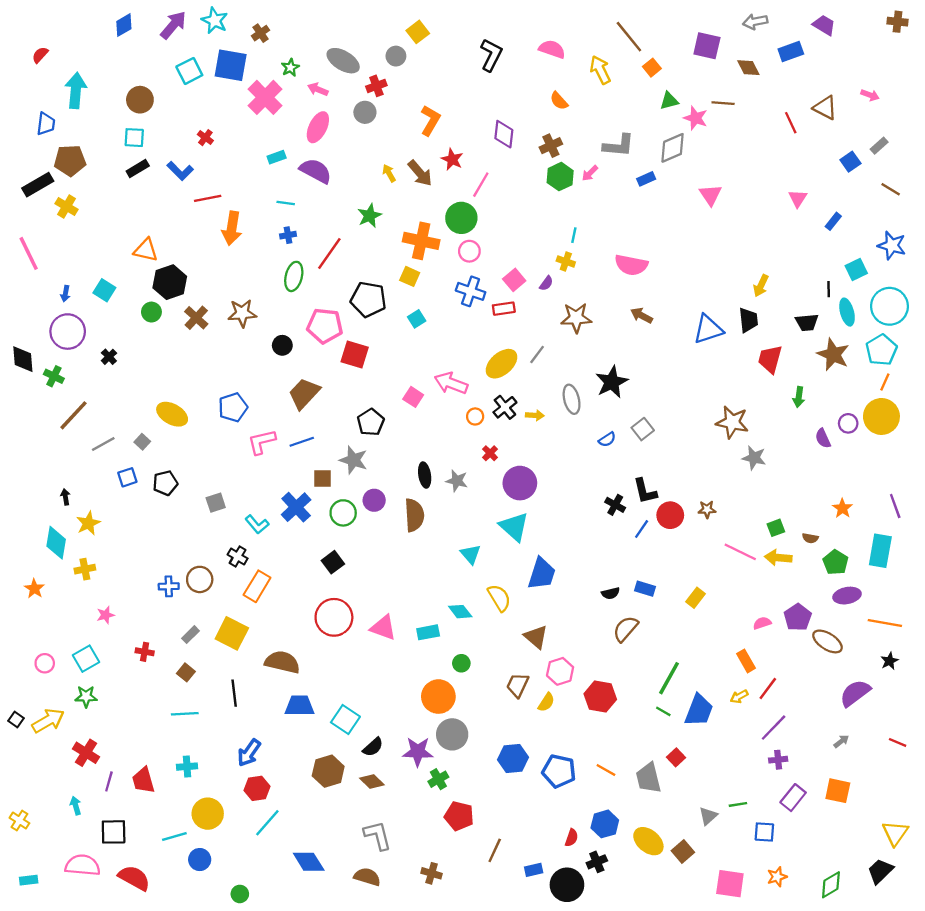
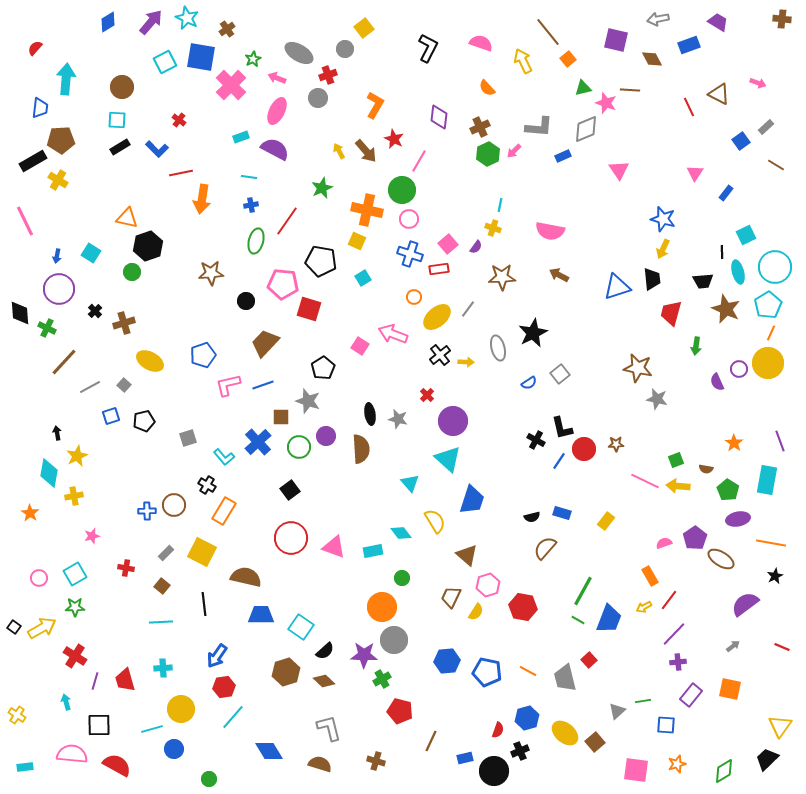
blue star: (892, 245) -> (663, 219), moved
brown cross: (196, 318) -> (124, 323), moved, turned 30
orange circle: (475, 416) -> (414, 297), moved

